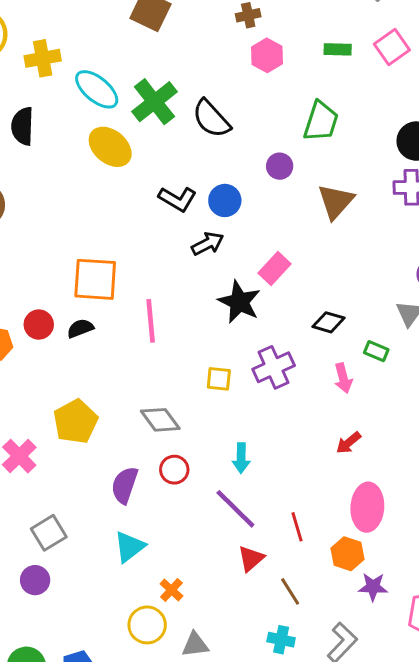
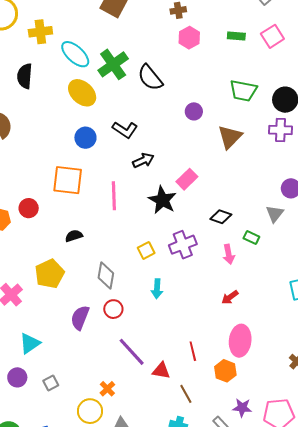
green trapezoid: (321, 121) -> (243, 91), moved, turned 80
blue circle: (225, 200) -> (85, 138), moved
pink line: (151, 321) -> (114, 196), moved
black semicircle: (80, 328) -> (74, 236), moved
yellow square: (219, 379) -> (146, 250), turned -36
gray diamond: (160, 420) -> (106, 276), turned 44
cyan arrow: (241, 458) -> (157, 289), moved
purple line: (235, 509) -> (132, 352), moved
gray square: (49, 533) -> (51, 383), moved, size x0.7
cyan triangle: (129, 547) -> (30, 343), moved
red triangle: (251, 559) -> (161, 371), turned 48
purple star: (373, 587) -> (242, 408), moved

